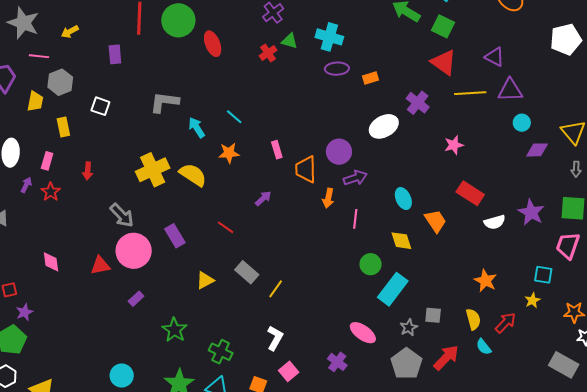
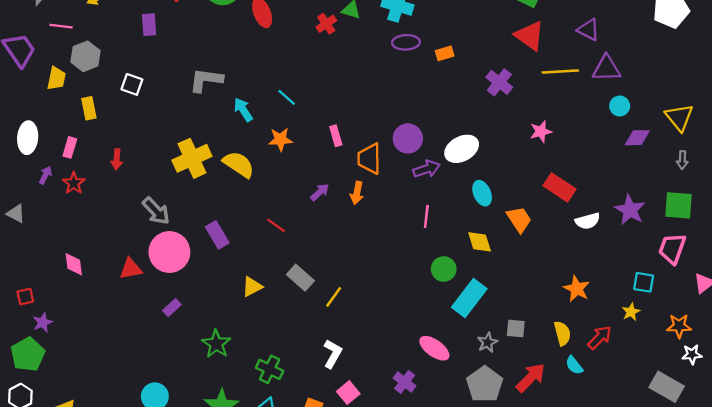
white ellipse: (384, 126) -> (462, 149), moved
orange arrow: (328, 198) -> (357, 193), moved

